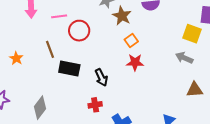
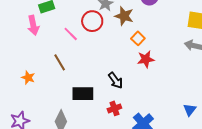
pink line: (59, 16) -> (71, 34), moved, turned 63
red circle: (79, 31) -> (92, 21), moved
black rectangle: (69, 69) -> (83, 94), moved

